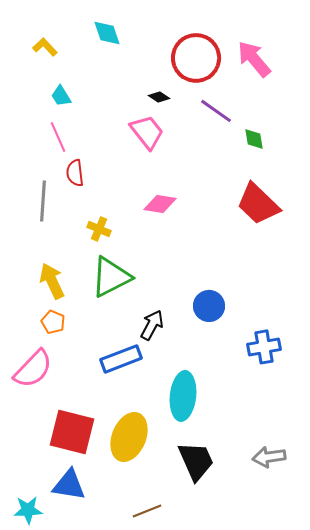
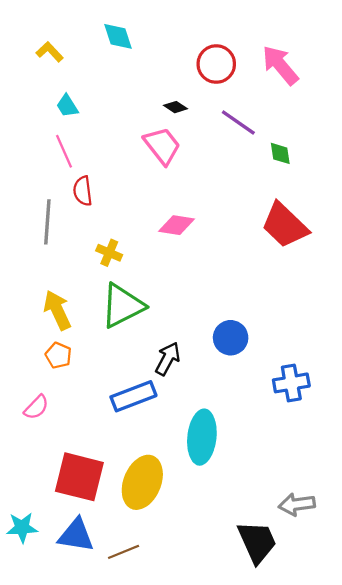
red circle: (196, 58) -> (216, 64), size x0.7
pink semicircle: (33, 369) -> (36, 407), size x0.6
black trapezoid: (196, 461) -> (257, 542), moved
cyan star: (28, 510) -> (22, 528), moved
brown line: (147, 511) -> (124, 552), moved

